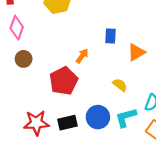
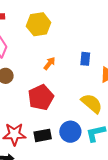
orange arrow: (82, 56) -> (49, 63), moved
yellow semicircle: (120, 85) -> (92, 103), size x1.6

